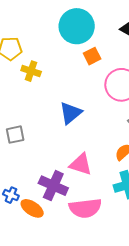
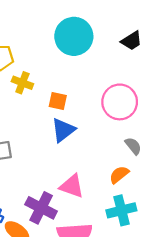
orange square: (92, 56) -> (58, 101), moved, turned 36

